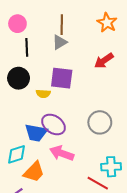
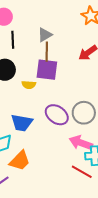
brown line: (62, 25) -> (47, 52), moved
purple ellipse: (53, 124) -> (57, 115), moved
pink arrow: (62, 153) -> (81, 143), moved

